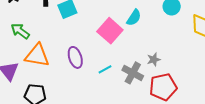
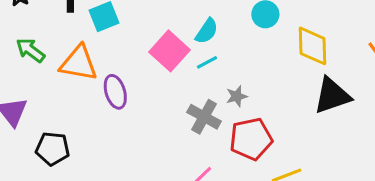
orange triangle: (37, 55) -> (79, 63), moved
cyan line: (105, 69) -> (207, 62), moved

